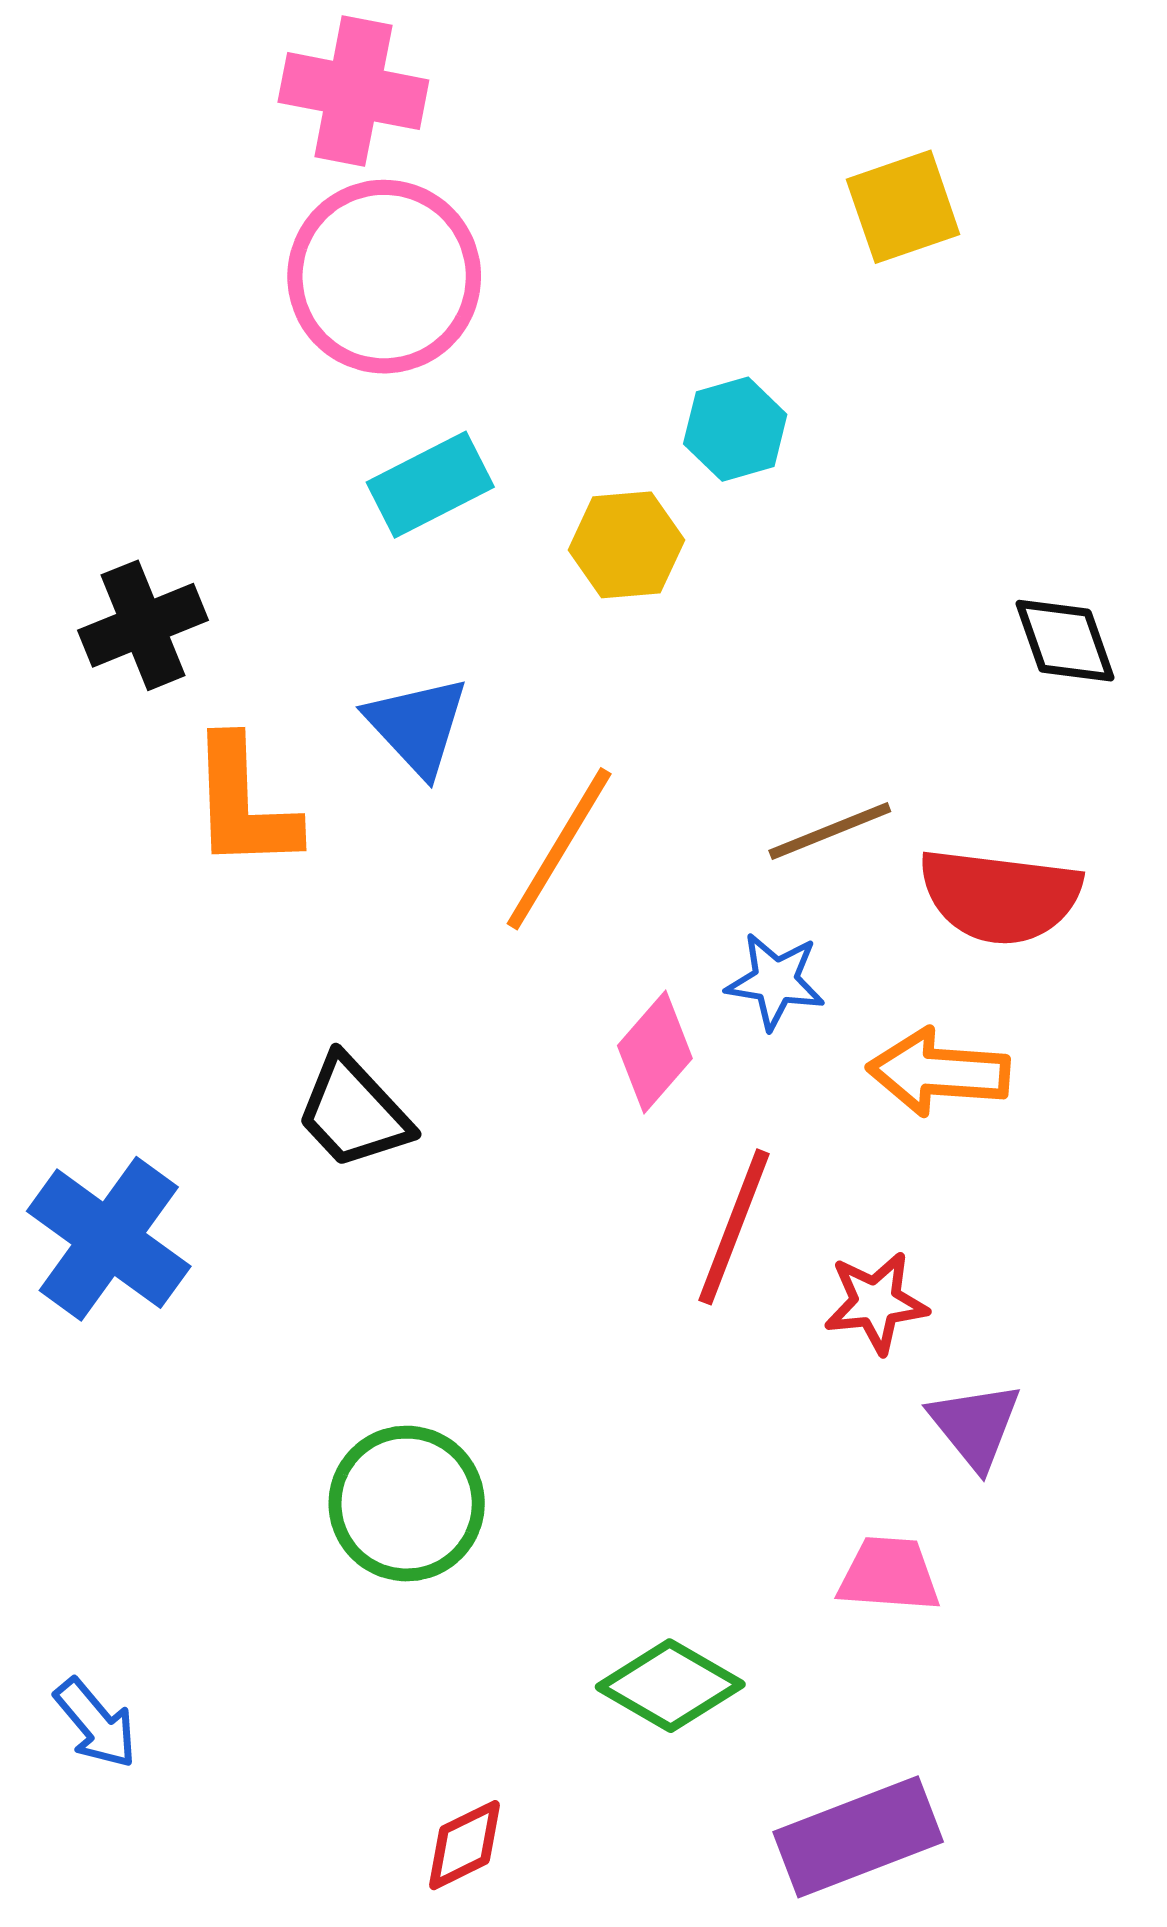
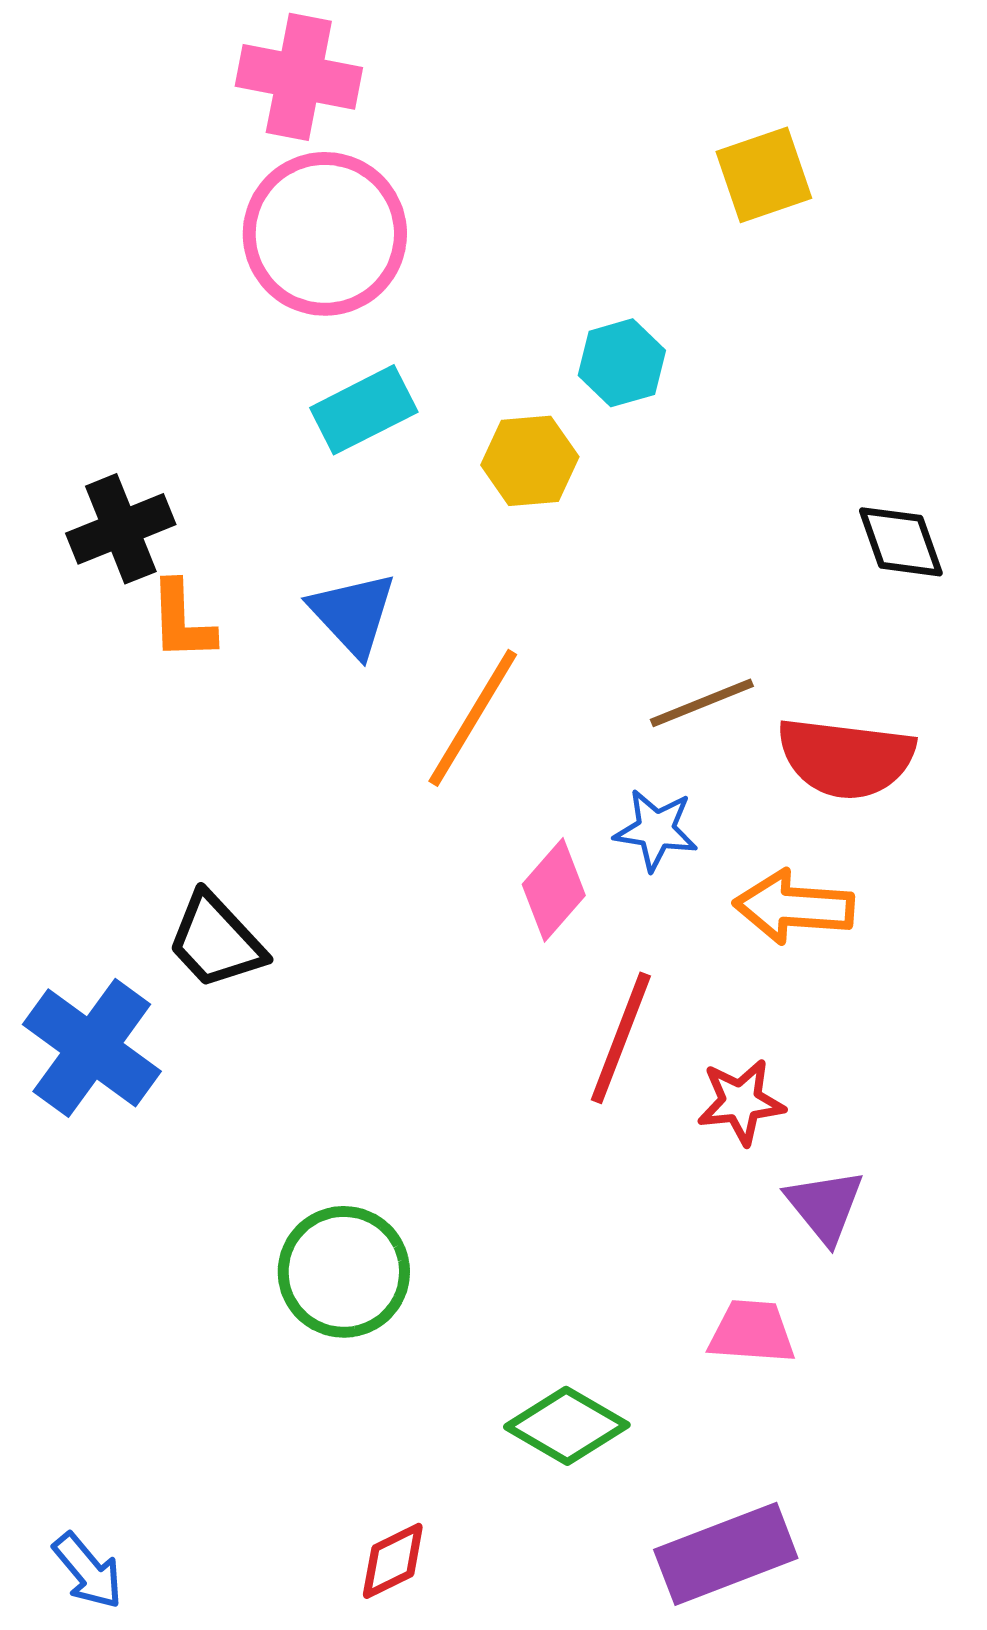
orange L-shape: (243, 804) -> (182, 621), moved, size x0.7
black trapezoid: (353, 1112) -> (216, 941), moved
blue arrow: (96, 1723) -> (88, 1571), moved

